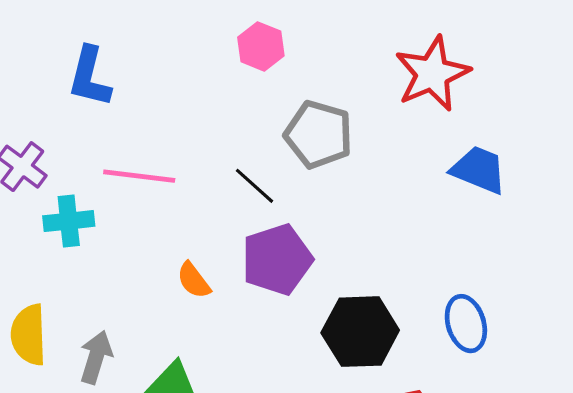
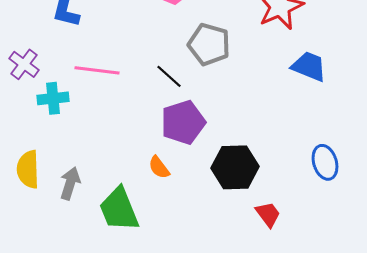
orange semicircle: (194, 280) -> (159, 167), moved
blue ellipse: (466, 324) -> (325, 162), moved

